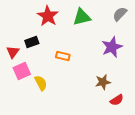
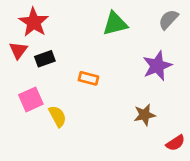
red star: (48, 16) -> (34, 22), moved
red triangle: (13, 52) -> (18, 50), moved
red semicircle: (117, 100) -> (175, 143), moved

